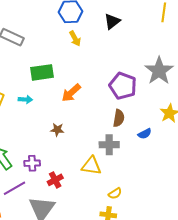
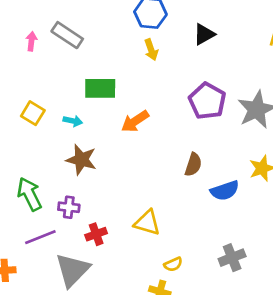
purple pentagon: (123, 86) -> (207, 101), moved
brown star: (57, 130) -> (81, 160), moved, size x1.6
blue semicircle: (145, 134) -> (225, 191), size x1.5
gray cross: (109, 145) -> (232, 258), moved, turned -30

